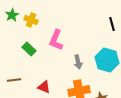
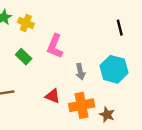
red triangle: (44, 87) -> (53, 96), moved

